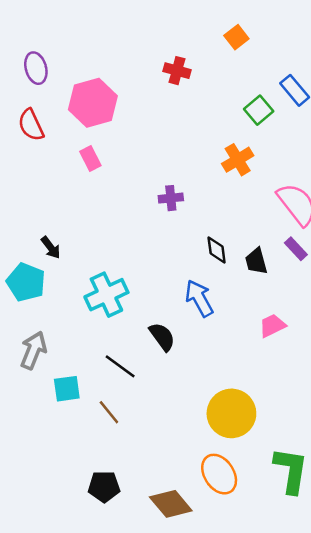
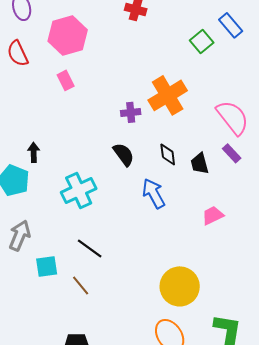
orange cross: (238, 160) -> (168, 95), moved, size x1.5
black arrow: (51, 248) -> (34, 152), turned -144
black semicircle: (162, 337) -> (124, 154), moved

